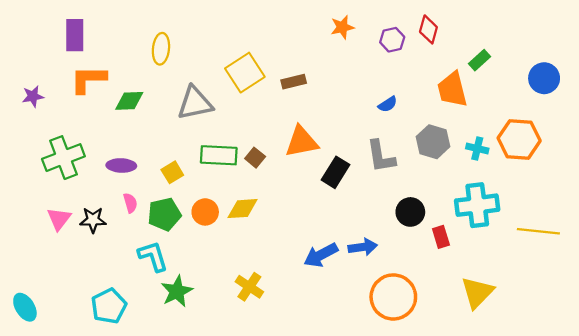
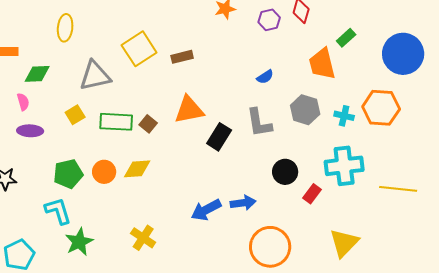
blue circle: (544, 78) -> (403, 54), size x1.5
yellow square: (172, 172) -> (75, 115), moved
pink semicircle: (130, 203) -> (23, 102), moved
red rectangle: (441, 237) -> (312, 194), turned 54

